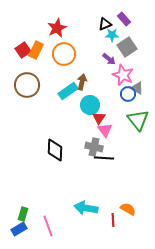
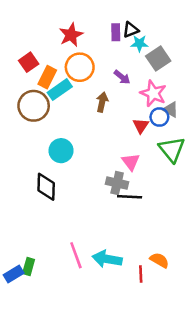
purple rectangle: (124, 19) -> (116, 32), moved, turned 40
orange rectangle: (36, 50) -> (47, 77), moved
purple arrow: (109, 59) -> (122, 77), moved
cyan rectangle: (68, 91) -> (60, 90), moved
cyan circle: (90, 105) -> (61, 151), moved
red triangle: (99, 118) -> (141, 126), moved
black diamond: (55, 150) -> (46, 187), moved
pink line: (48, 226) -> (76, 255), moved
blue rectangle: (19, 229) -> (14, 274), moved

